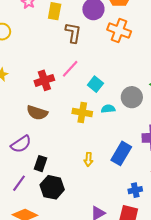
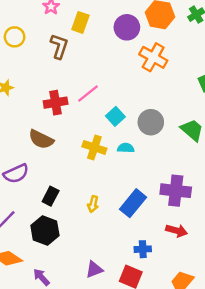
brown L-shape: (73, 33) -> (59, 46), moved
gray circle: (132, 97) -> (151, 122), moved
black rectangle: (41, 164) -> (51, 196), moved

